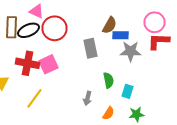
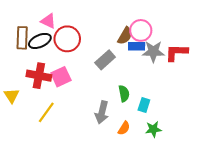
pink circle: (154, 22) -> (141, 30), moved
gray rectangle: (90, 48) -> (105, 60), turned 60
gray star: (130, 51) -> (153, 51), moved
gray arrow: (88, 98) -> (102, 112), size x1.5

